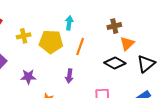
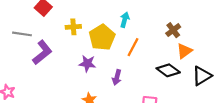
brown cross: (114, 26) -> (173, 30), turned -32
yellow pentagon: (51, 42) -> (102, 37), turned 30
purple star: (28, 77) -> (87, 63), moved

